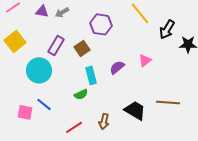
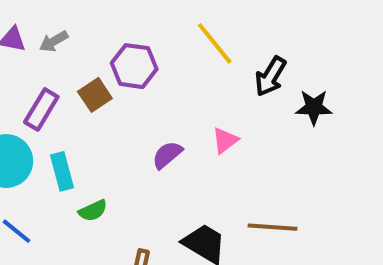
brown square: (82, 48) -> (95, 95), moved
cyan rectangle: (91, 75) -> (62, 171), moved

